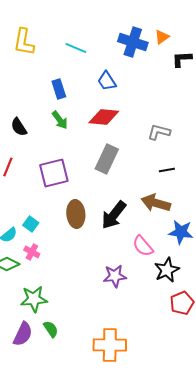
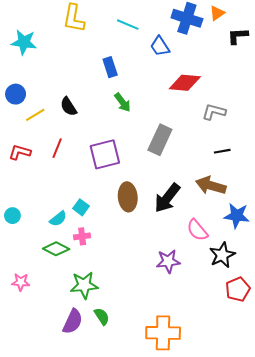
blue trapezoid: (107, 81) -> (160, 46), moved
red diamond: (104, 117) -> (185, 83), moved
green arrow: (60, 120) -> (123, 102), moved
pink cross: (32, 252) -> (82, 236), turned -35

